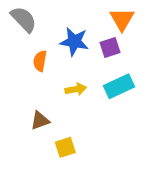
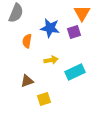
gray semicircle: (24, 19) -> (16, 13), turned 66
cyan rectangle: (119, 86) -> (75, 72), moved

